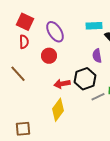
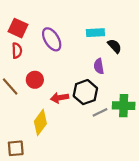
red circle: (49, 56) -> (35, 80), moved
yellow diamond: (58, 110) -> (40, 122), moved

